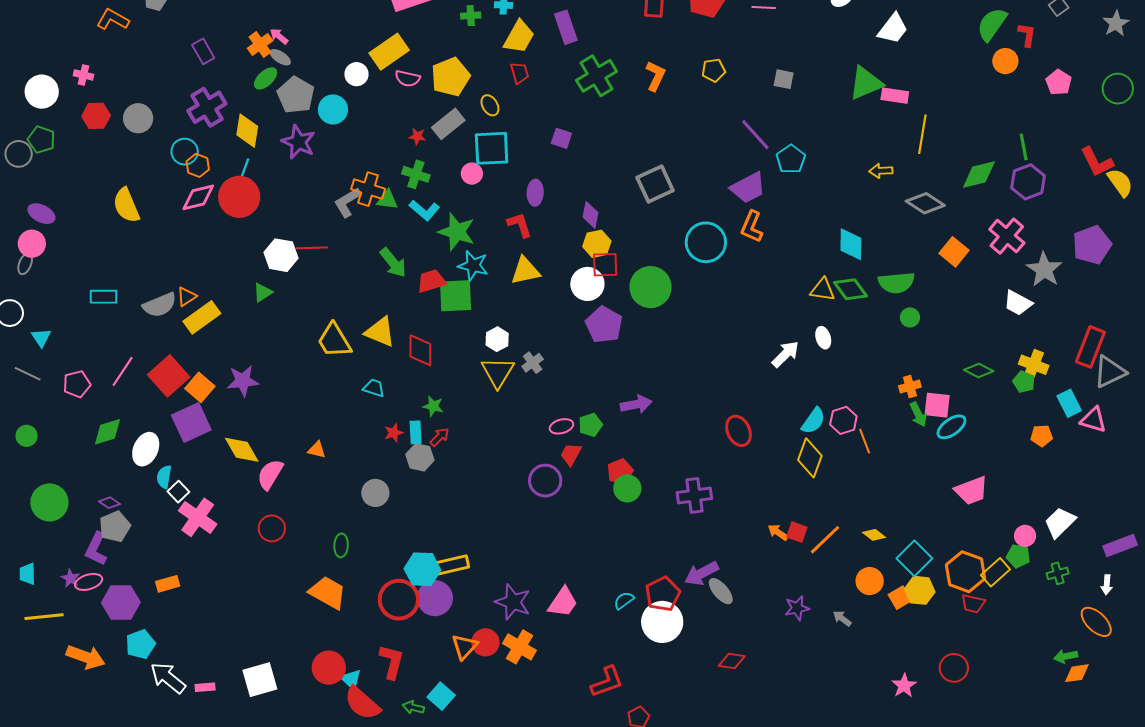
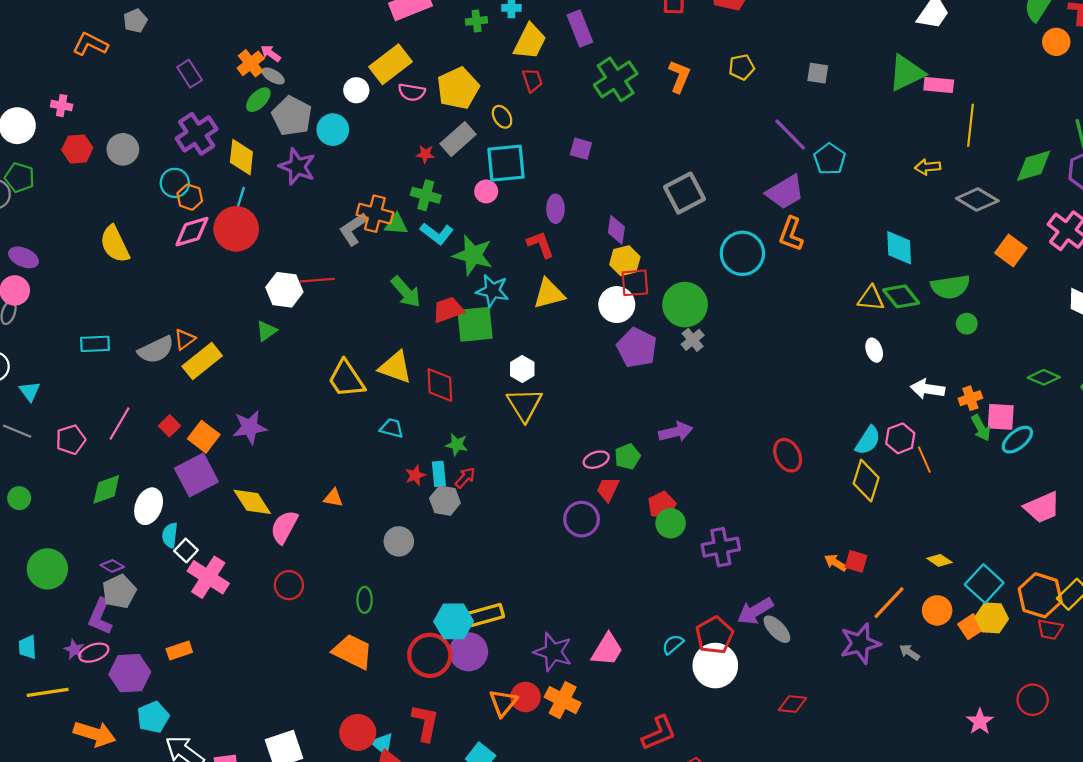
white arrow: (785, 354) -> (928, 389), moved, turned -124
gray cross: (533, 363) -> (693, 340), moved
red square: (169, 376) -> (169, 426), size x0.5
purple cross: (694, 495) -> (721, 547), moved
orange line: (825, 540) -> (889, 603), moved
purple star: (797, 608) -> (860, 643), size x1.5

